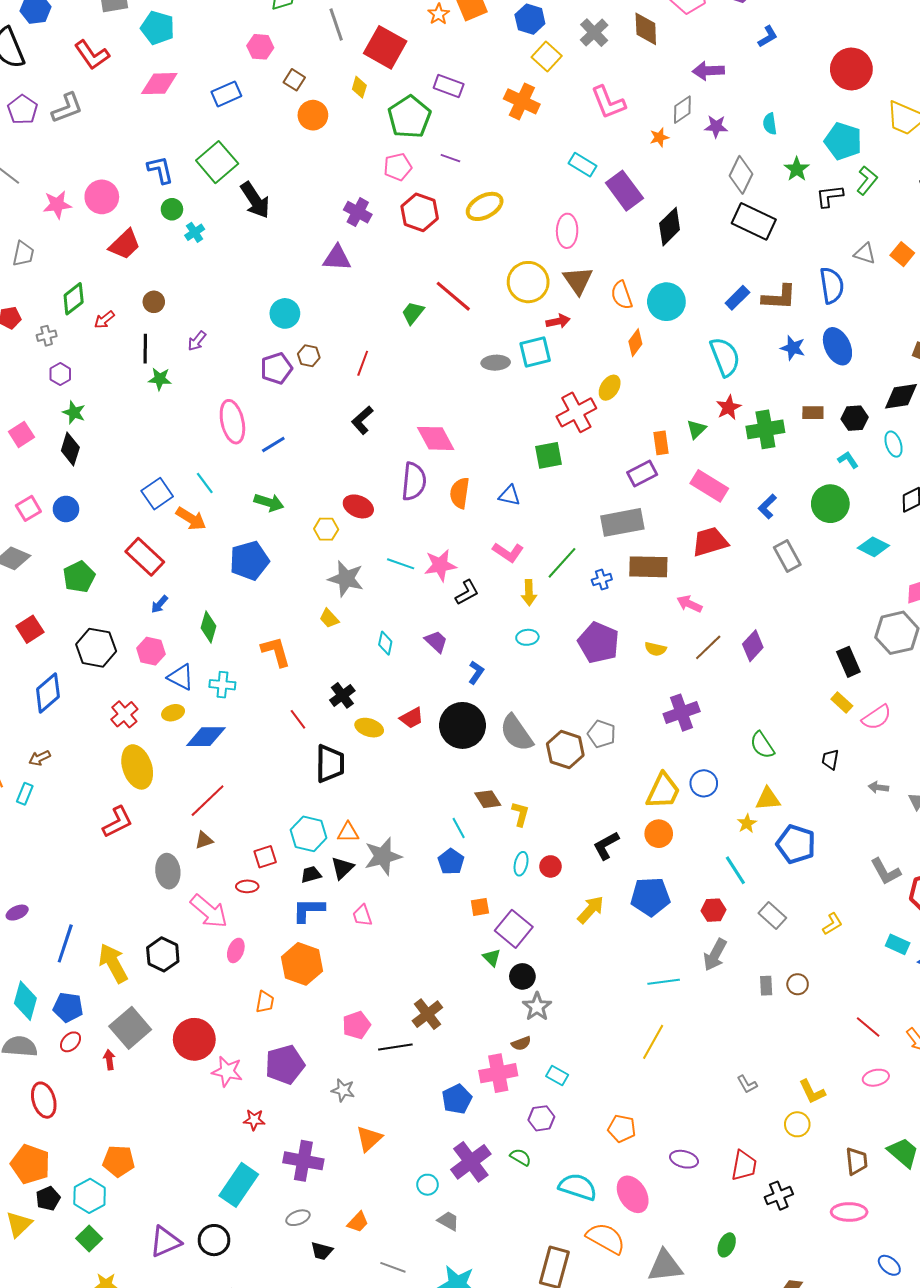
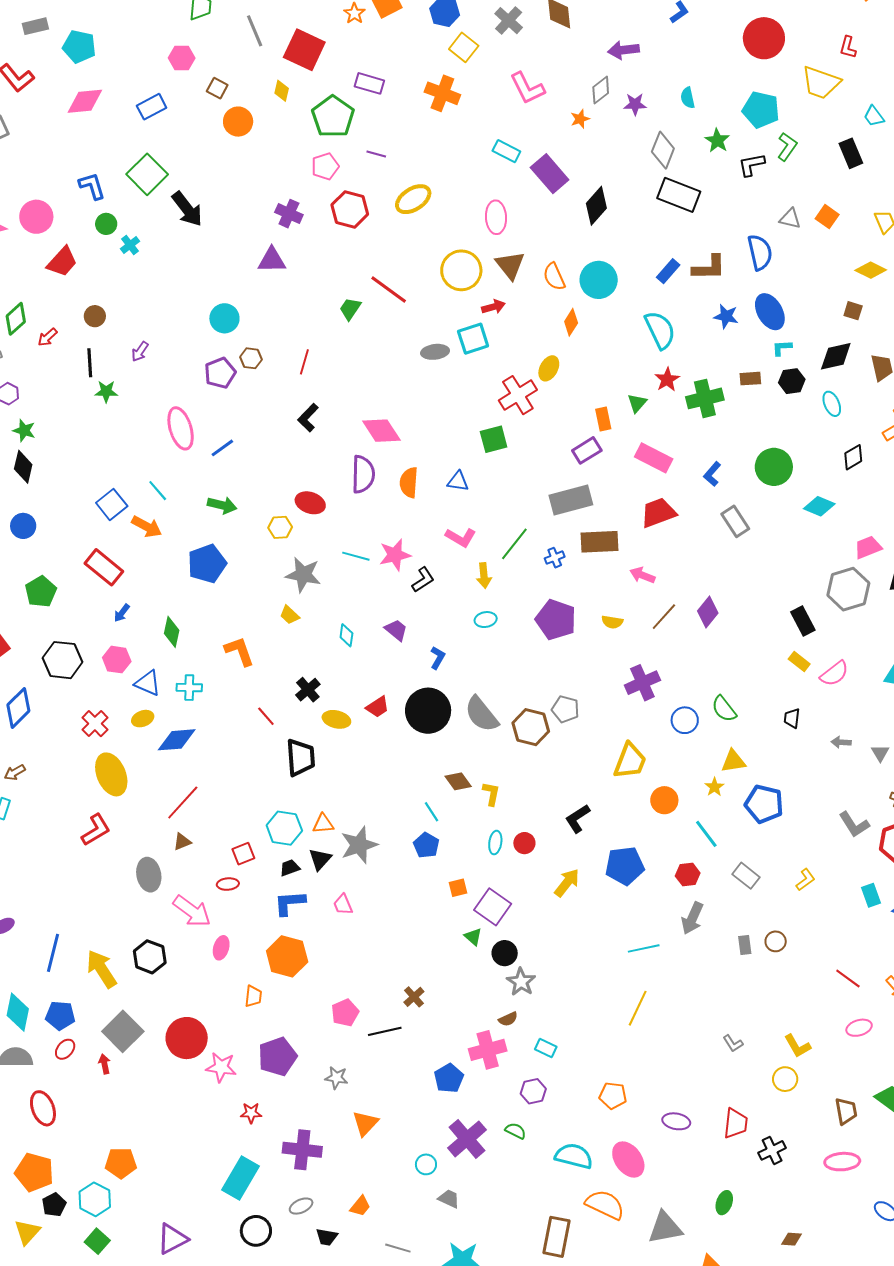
cyan L-shape: (848, 460) -> (782, 348), moved, turned -55
blue circle: (704, 783) -> (685, 720), moved
orange circle: (659, 834) -> (664, 800), moved
cyan rectangle: (898, 944) -> (871, 895), turned 50
brown cross: (427, 1014) -> (414, 997), size x0.7
black circle: (214, 1240) -> (256, 1231), moved

